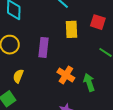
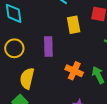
yellow semicircle: (18, 76) -> (27, 78), size x1.5

